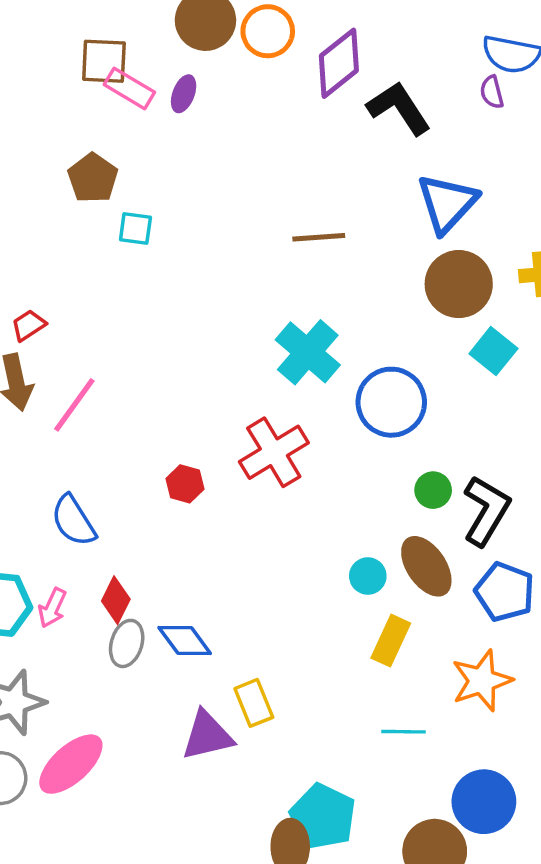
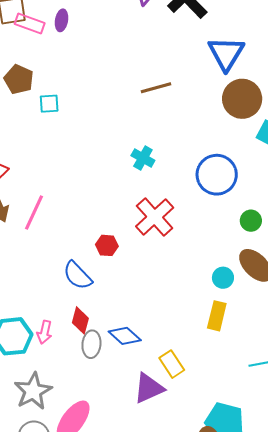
cyan cross: (308, 352) -> (143, 158), moved, size x0.6
blue semicircle: (73, 521) -> (77, 275), moved
yellow rectangle: (391, 641) -> (217, 316), moved

